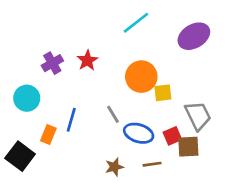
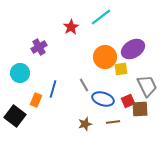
purple ellipse: (194, 36) -> (133, 49), moved
red star: (87, 60) -> (71, 27), moved

